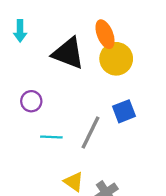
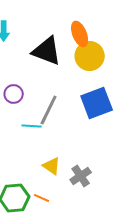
blue square: (124, 111) -> (97, 103), size x1.5
gray line: (90, 133) -> (49, 110), moved

